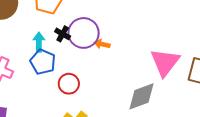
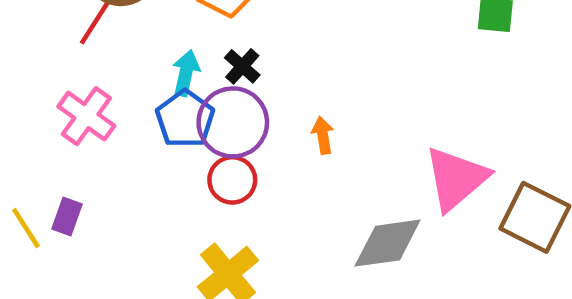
purple circle: (84, 33) -> (233, 122), moved
orange arrow: (102, 44) -> (323, 135), moved, turned 56

